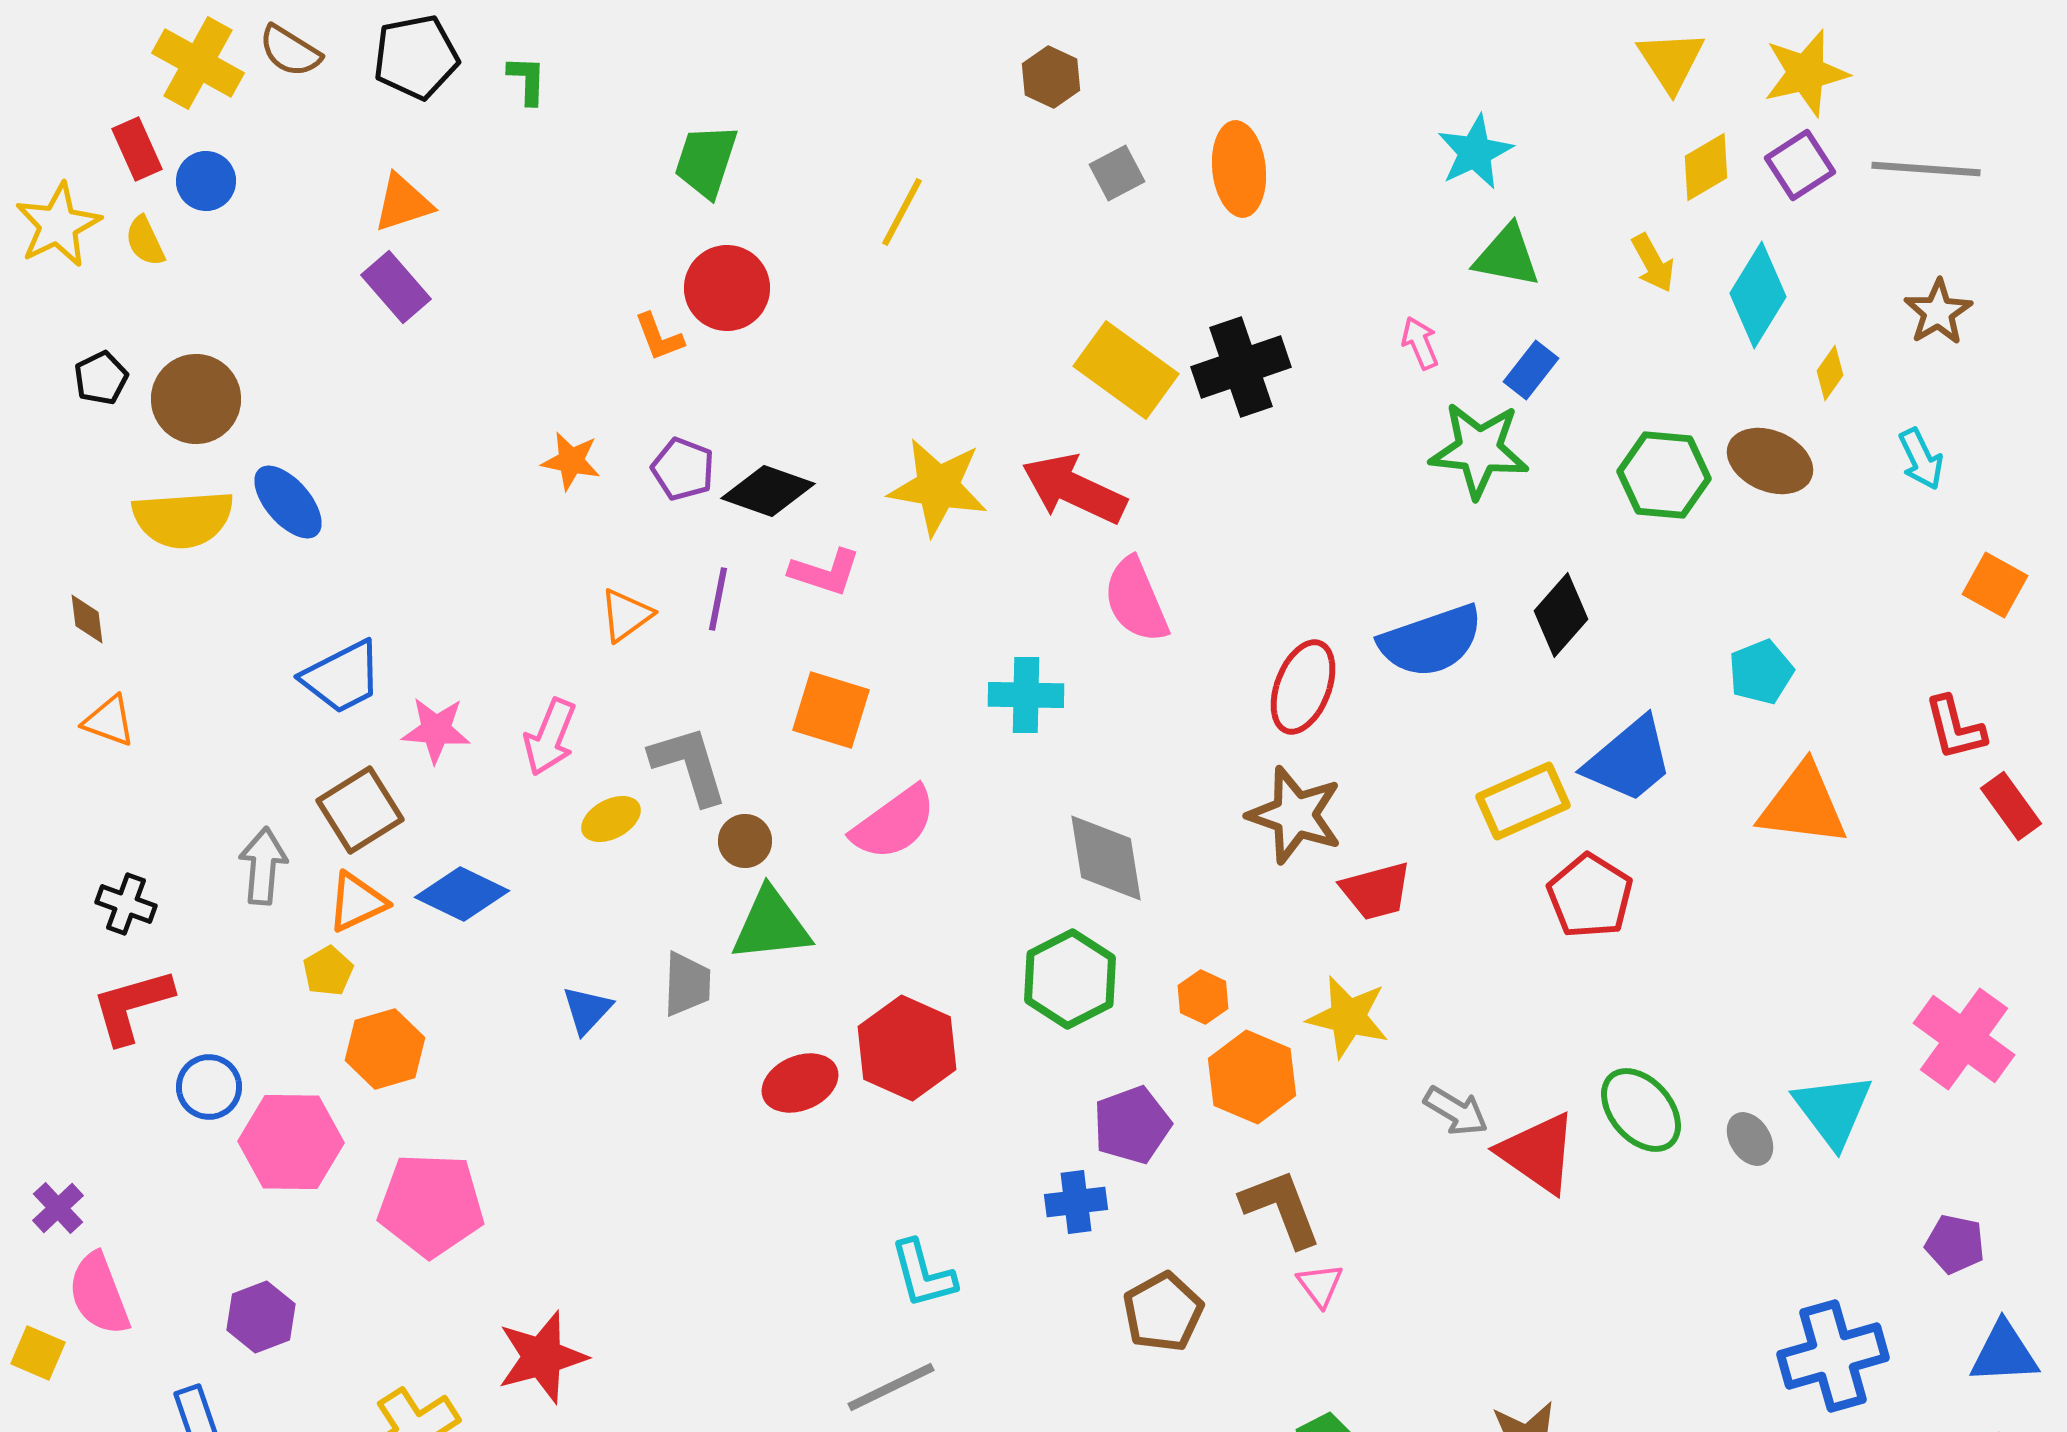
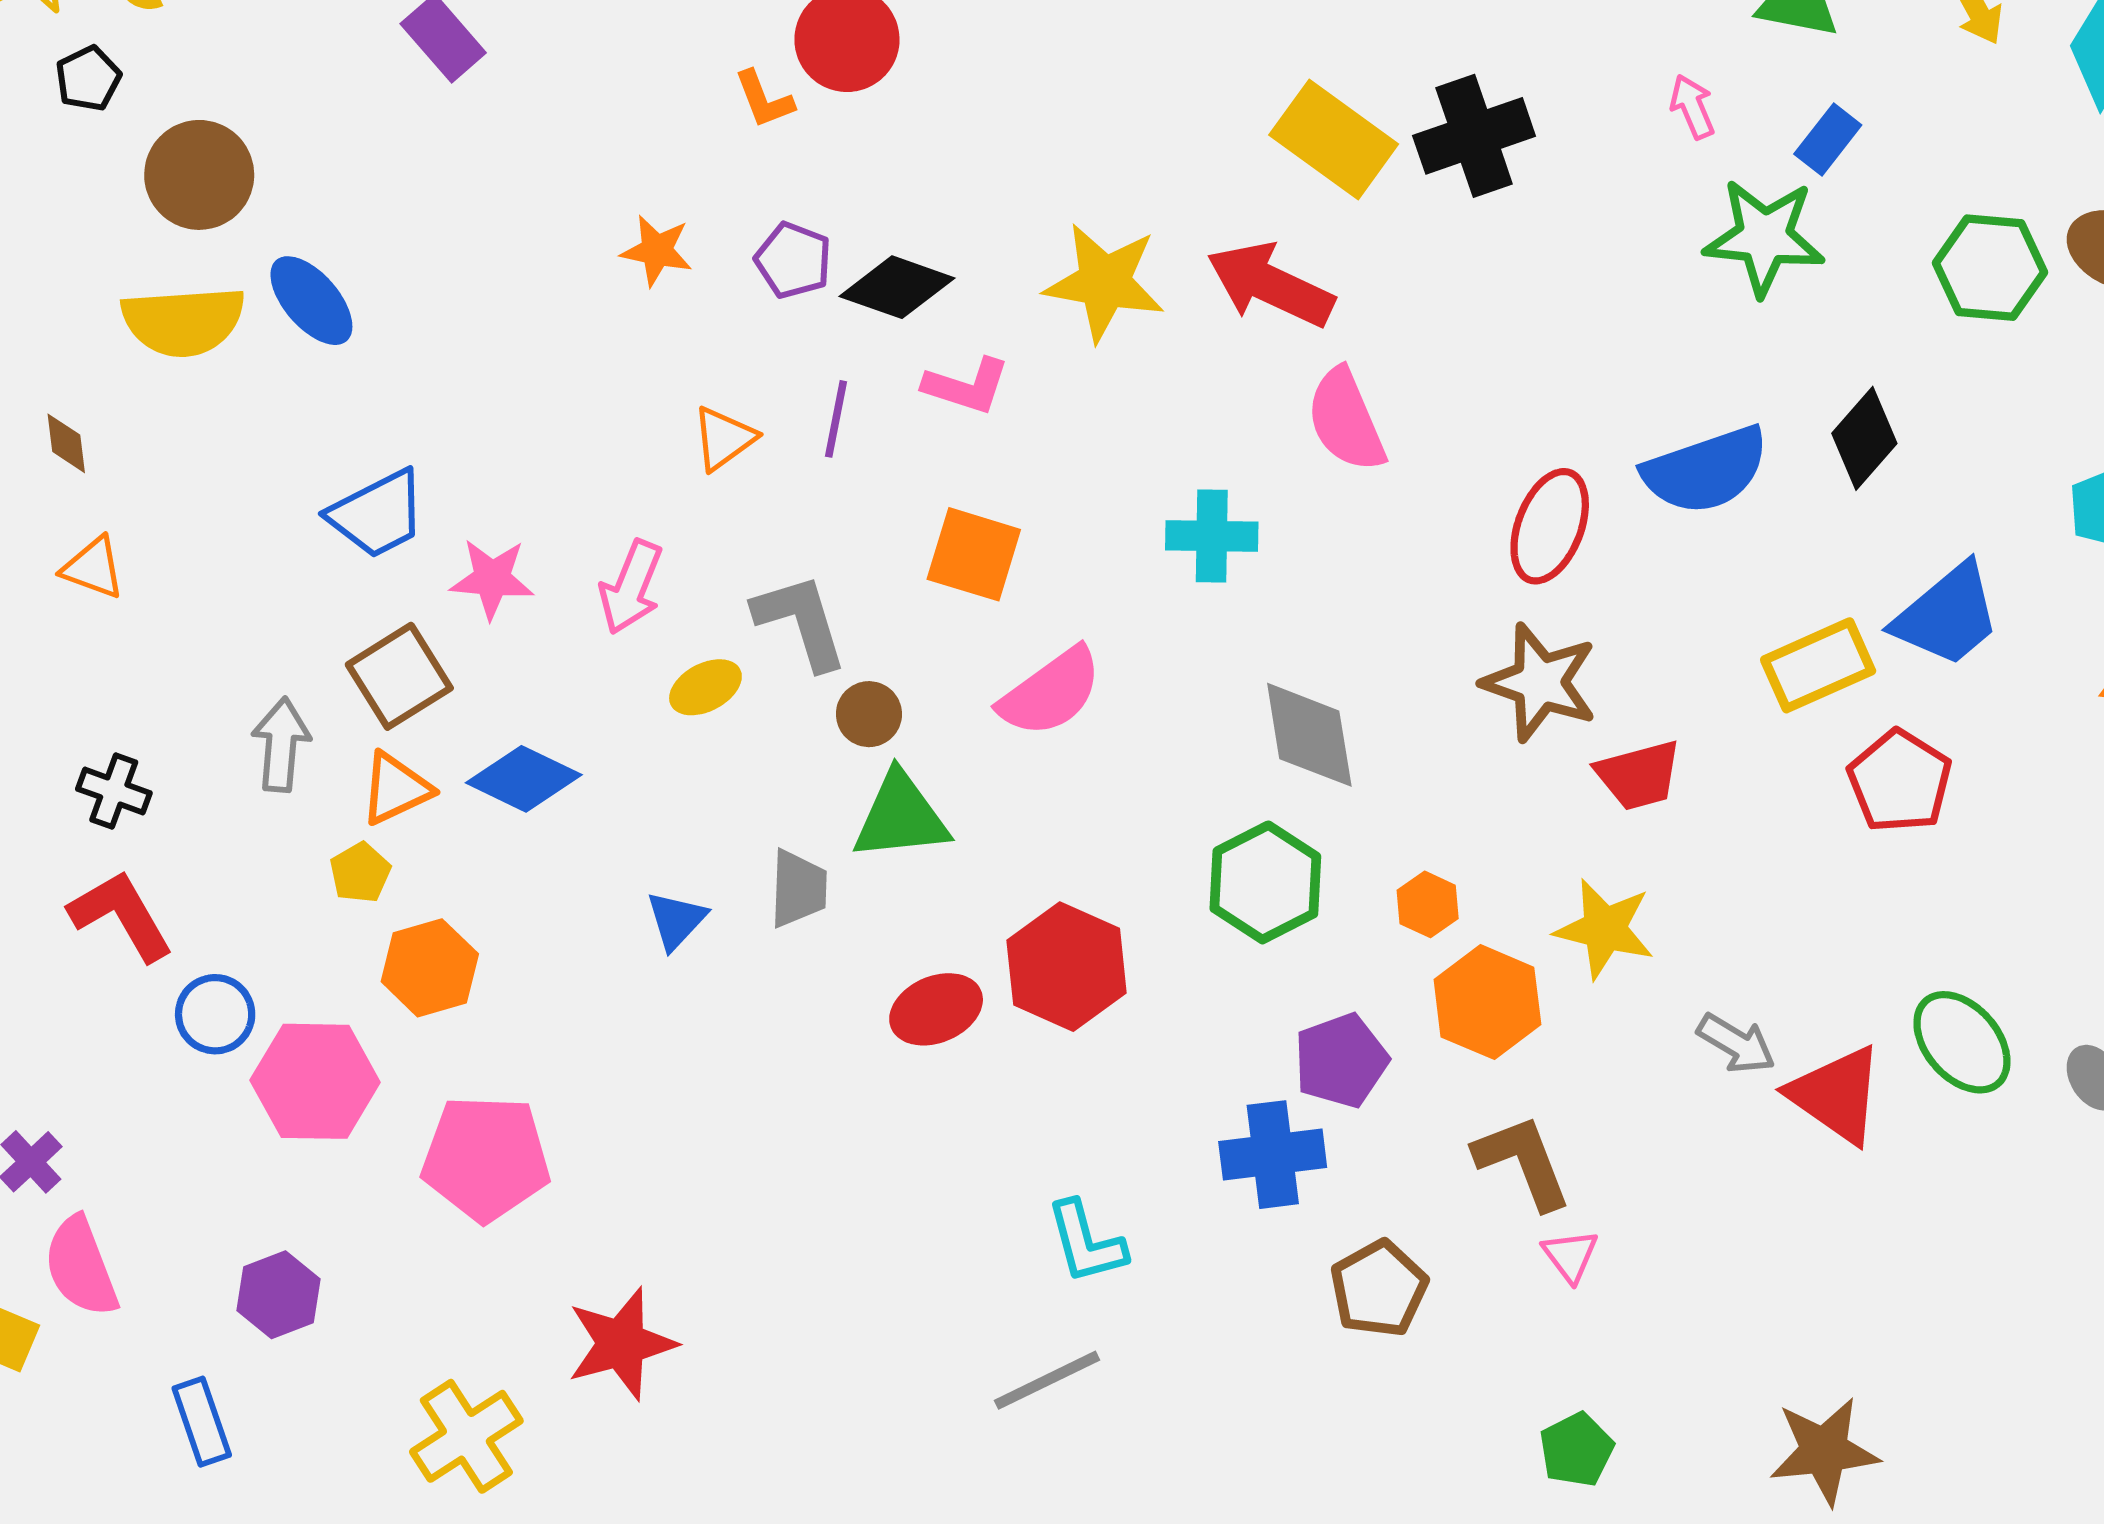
black pentagon: (101, 378) -> (88, 79), moved
red L-shape: (132, 1006) -> (121, 915), turned 76
blue cross: (1076, 1202) -> (1273, 1155), size x1.4

